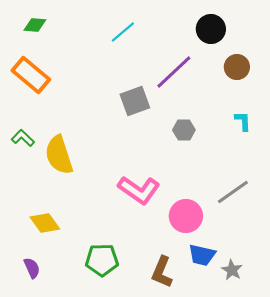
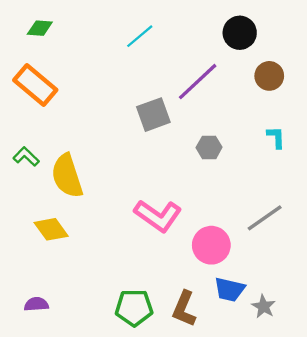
yellow diamond: (45, 223) -> (51, 229), moved
green pentagon: (102, 260) -> (134, 308), moved
purple semicircle: (32, 268) -> (36, 304), turned -70

